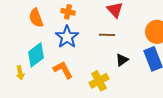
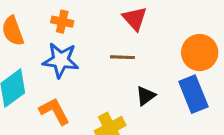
blue star: (67, 37) -> (61, 60), turned -30

